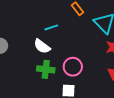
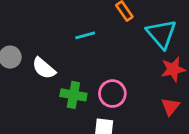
white semicircle: (42, 46) -> (44, 68), moved

